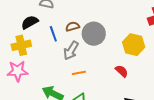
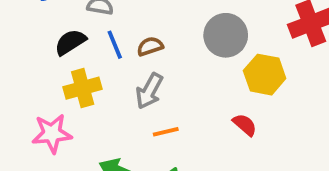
blue line: (53, 34) -> (115, 45), moved
gray circle: (94, 34) -> (226, 35), moved
yellow cross: (21, 45) -> (83, 88), moved

